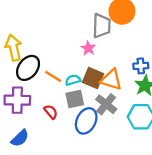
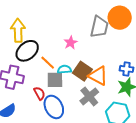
pink star: (88, 48) -> (71, 43), moved
gray square: (75, 99) -> (55, 80), moved
blue ellipse: (86, 121) -> (54, 107), moved, turned -65

